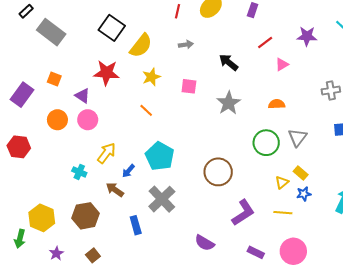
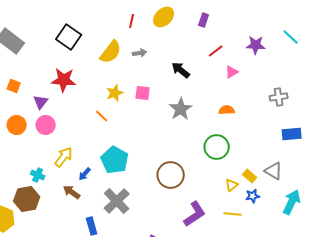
yellow semicircle: (141, 46) -> (111, 52), moved
yellow star: (151, 77) -> (115, 93), moved
purple triangle: (82, 96) -> (41, 102), turned 35
gray triangle: (297, 137) -> (274, 171), moved, turned -36
brown hexagon: (86, 216) -> (27, 199), moved

